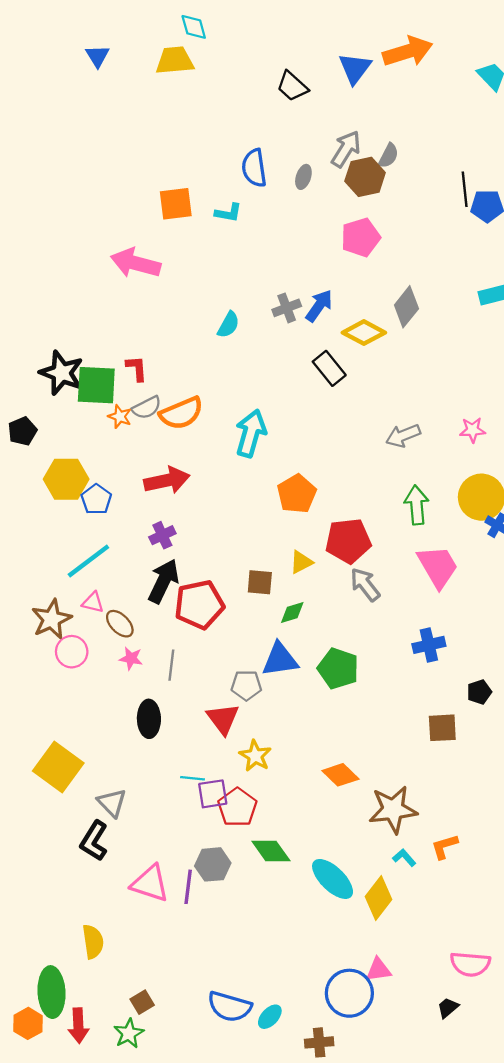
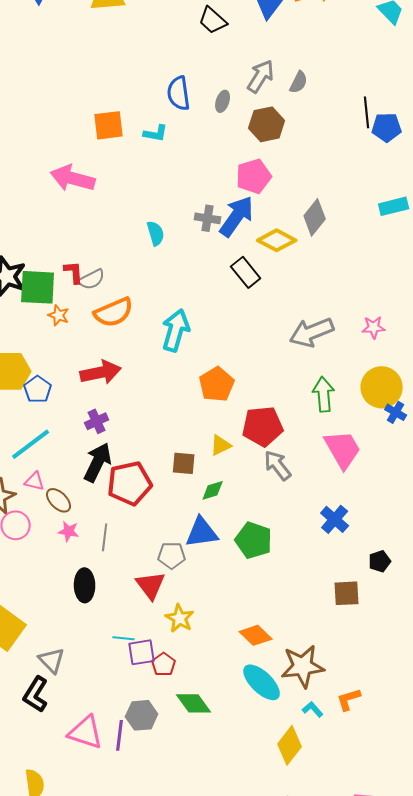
brown hexagon: (365, 177) -> (267, 124), moved
pink pentagon: (361, 237) -> (254, 176), moved
blue arrow: (319, 306) -> (237, 216), size x1.4
gray cross: (287, 308) -> (208, 218), turned 30
cyan semicircle: (228, 325) -> (156, 233), turned -45
gray semicircle: (147, 408) -> (92, 279), moved
gray arrow: (403, 436) -> (312, 332), size x1.4
blue cross: (429, 645) -> (335, 519), turned -36
red pentagon: (237, 807) -> (164, 664), size x0.7
cyan ellipse: (333, 879) -> (262, 682), moved

